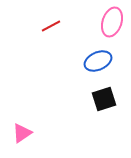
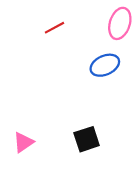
black square: (104, 99) -> (87, 139), moved

